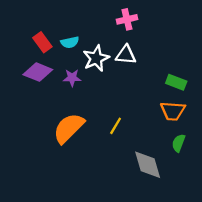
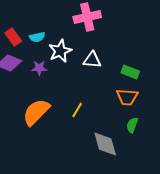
pink cross: (127, 19) -> (87, 17), size x1.5
white triangle: (126, 55) -> (92, 60), moved

